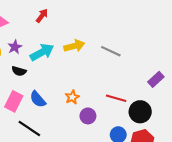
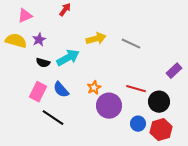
cyan arrow: (42, 52) -> (68, 58), moved
purple circle: (88, 116) -> (109, 106), size x1.6

